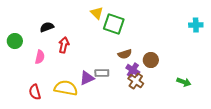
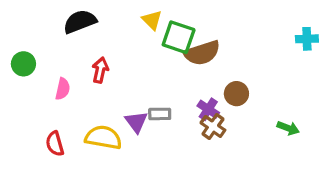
black semicircle: (47, 27) -> (80, 22), moved, size x1.5
brown semicircle: (125, 54) -> (202, 53), moved, size x1.6
purple triangle: (87, 78) -> (136, 122), turned -42

